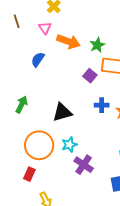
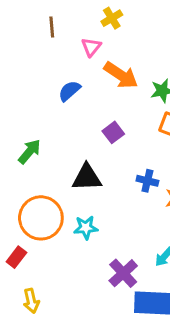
purple square: (90, 76) -> (113, 132), moved
purple cross: (84, 165) -> (123, 273), moved

